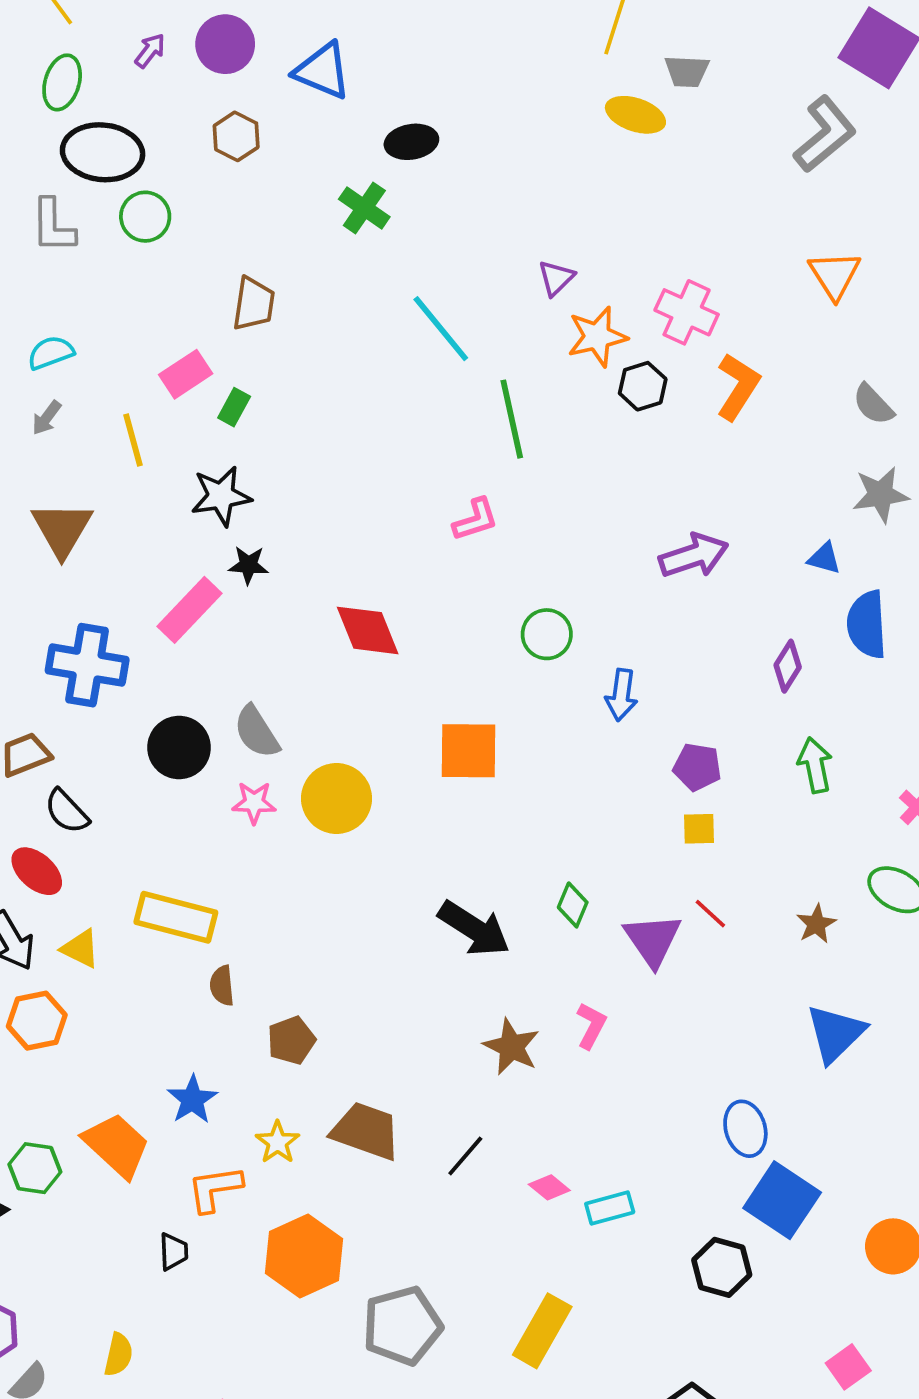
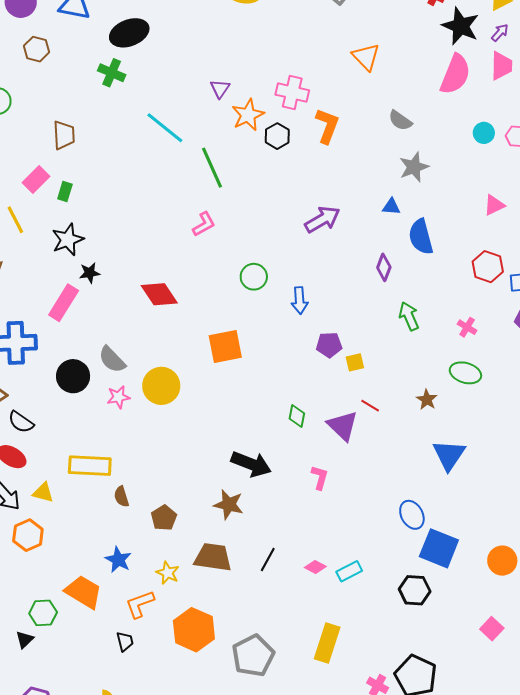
black ellipse: (411, 142) -> (129, 33), size x1.4
purple pentagon: (697, 767) -> (329, 345), moved
black arrow: (474, 929) -> (251, 464), moved
brown star: (511, 1047) -> (229, 505), moved

